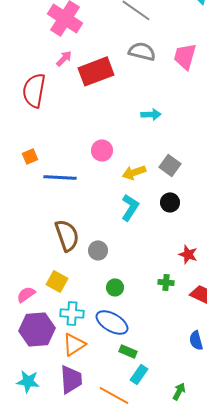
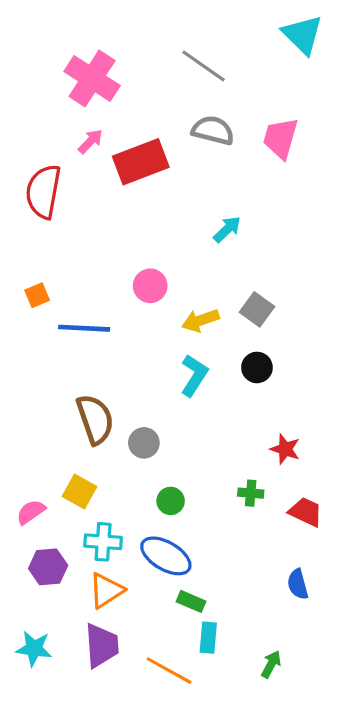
cyan arrow: (151, 114) -> (227, 229), turned -42
purple hexagon: (37, 329) -> (48, 567), size x0.7
cyan rectangle: (139, 374) -> (208, 638), turned -30

